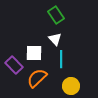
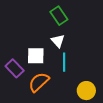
yellow circle: (71, 86) -> (86, 91), moved

